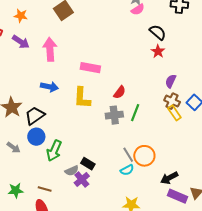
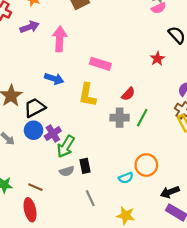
purple arrow: (21, 42) -> (30, 27), turned -60
red star: (158, 51) -> (157, 59), moved
green arrow: (54, 151) -> (66, 146), moved
gray line: (128, 155) -> (90, 198), moved
black rectangle: (88, 164) -> (85, 166), turned 40
purple cross: (82, 179) -> (53, 134), moved

